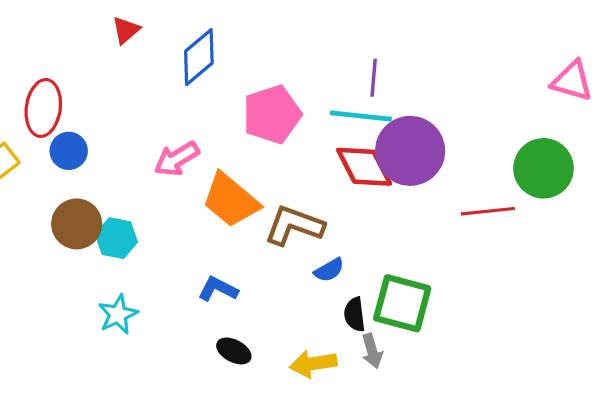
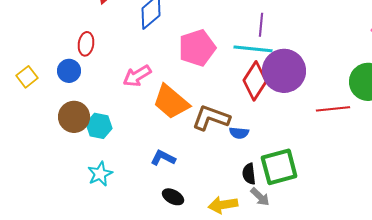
red ellipse: (43, 108) -> (86, 44), moved, size x0.7
red diamond: (364, 167) -> (255, 81), turned 60
blue semicircle: (329, 270) -> (239, 133), moved, turned 36
green square: (402, 303) -> (279, 167), turned -30
gray arrow: (372, 351) -> (260, 197), turned -30

